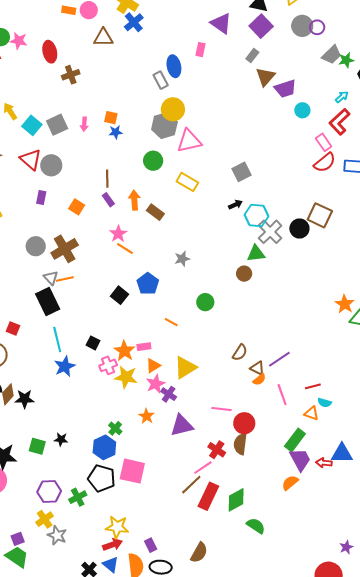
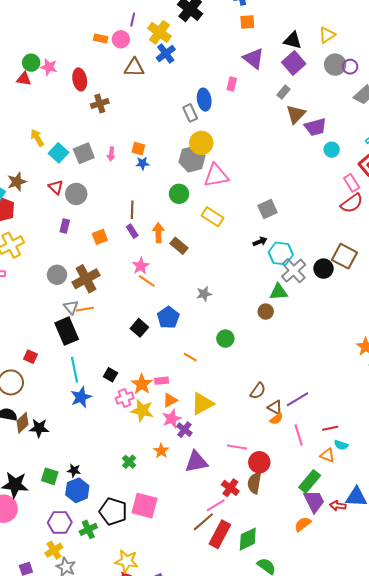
red triangle: (31, 159) -> (56, 187), size x0.7
orange square: (77, 207) -> (100, 237), turned 35
blue hexagon: (104, 447) -> (77, 490), moved

